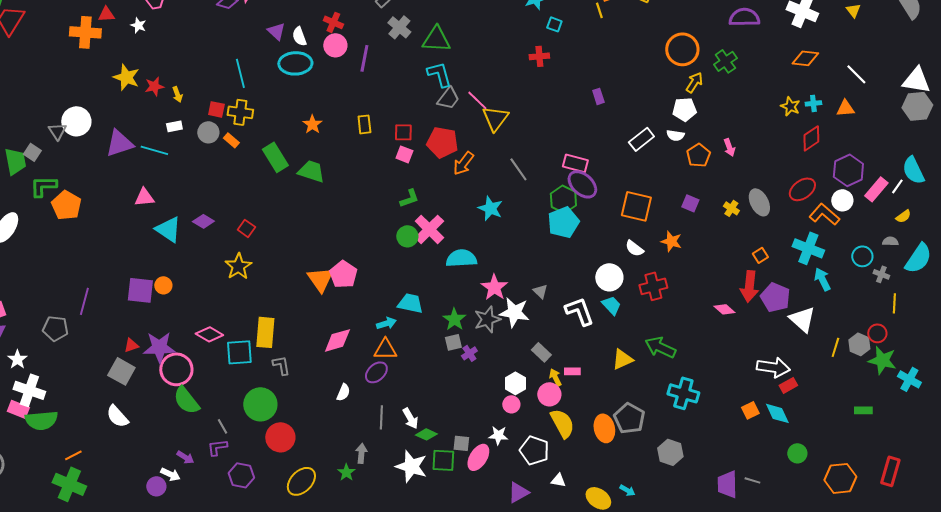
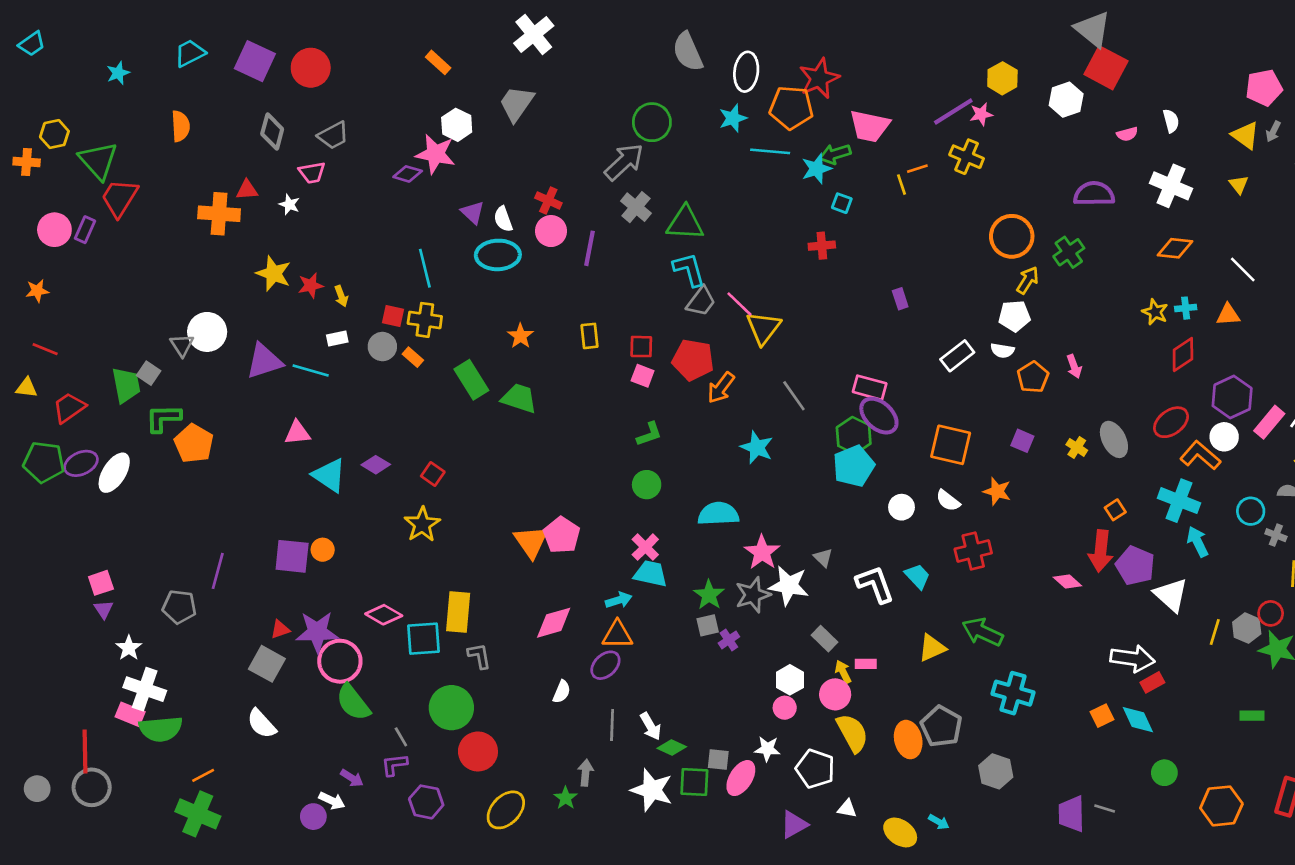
pink cross: (429, 229) -> (645, 547), moved, size x0.7
white circle: (609, 277) -> (902, 507), moved, size x0.7

